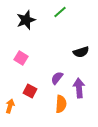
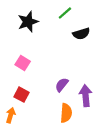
black semicircle: (81, 52) -> (81, 34), moved
red square: (30, 91) -> (21, 95), moved

